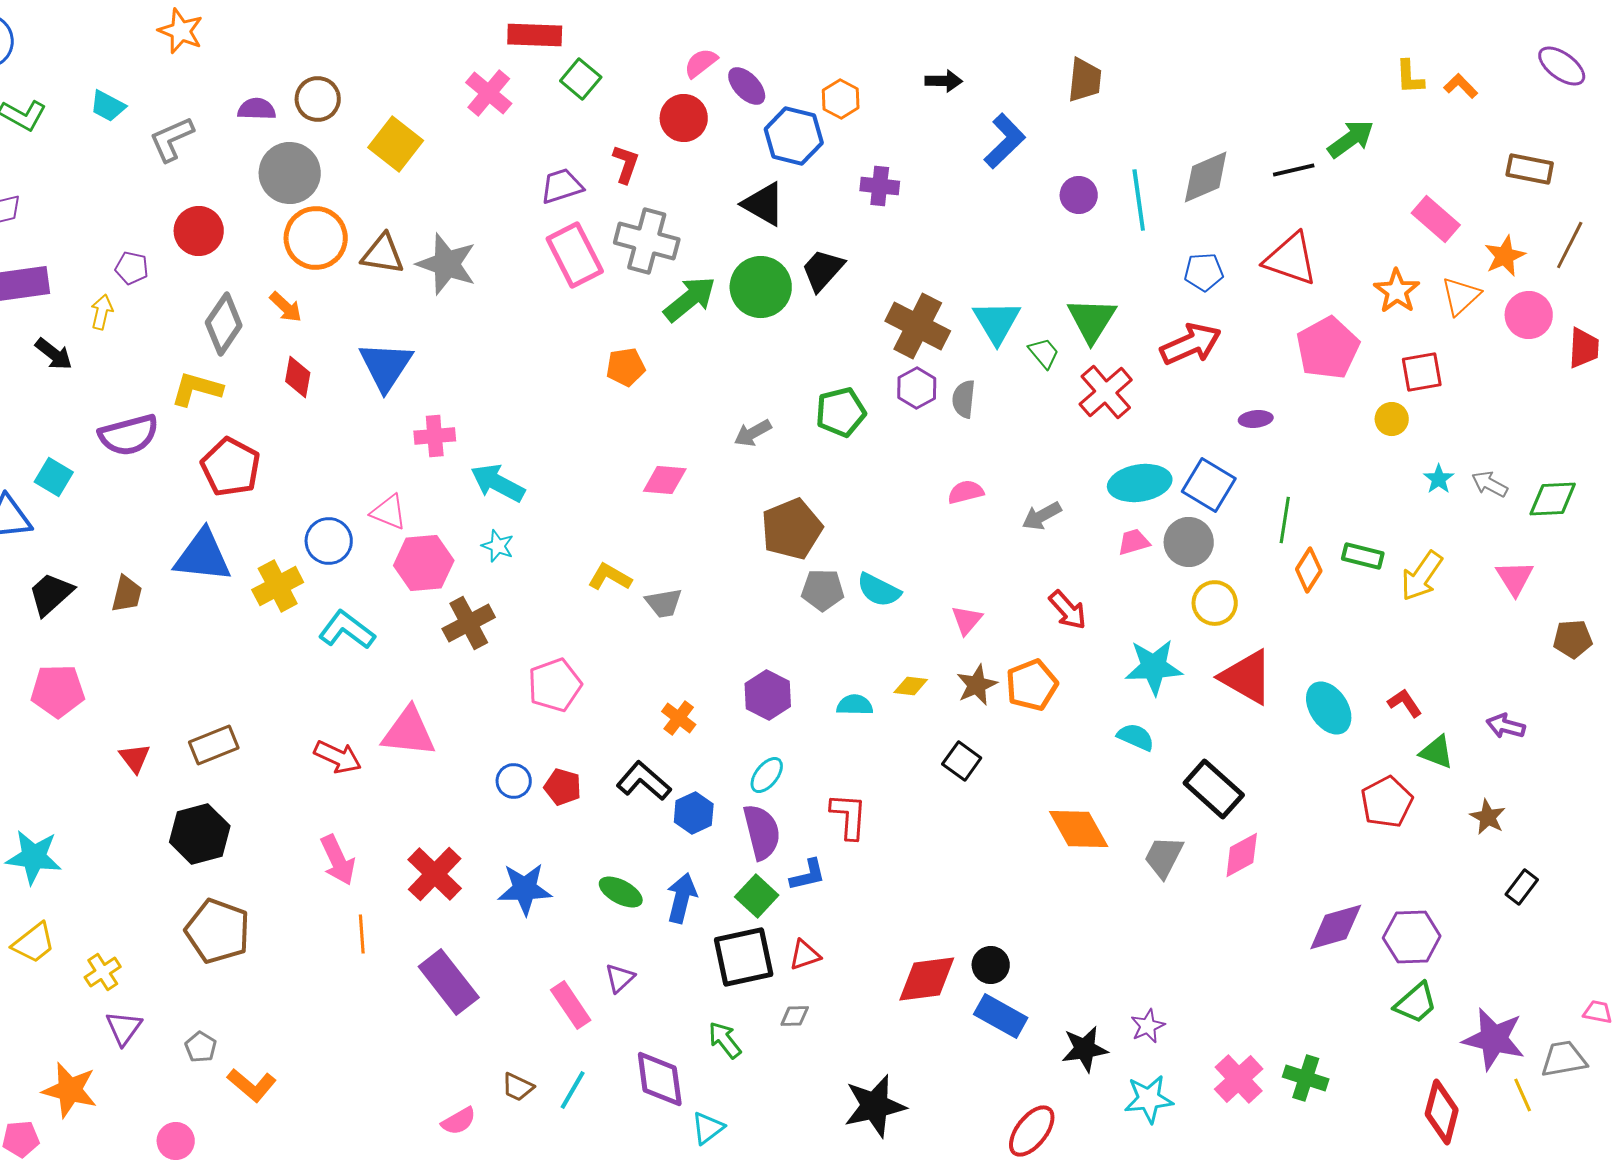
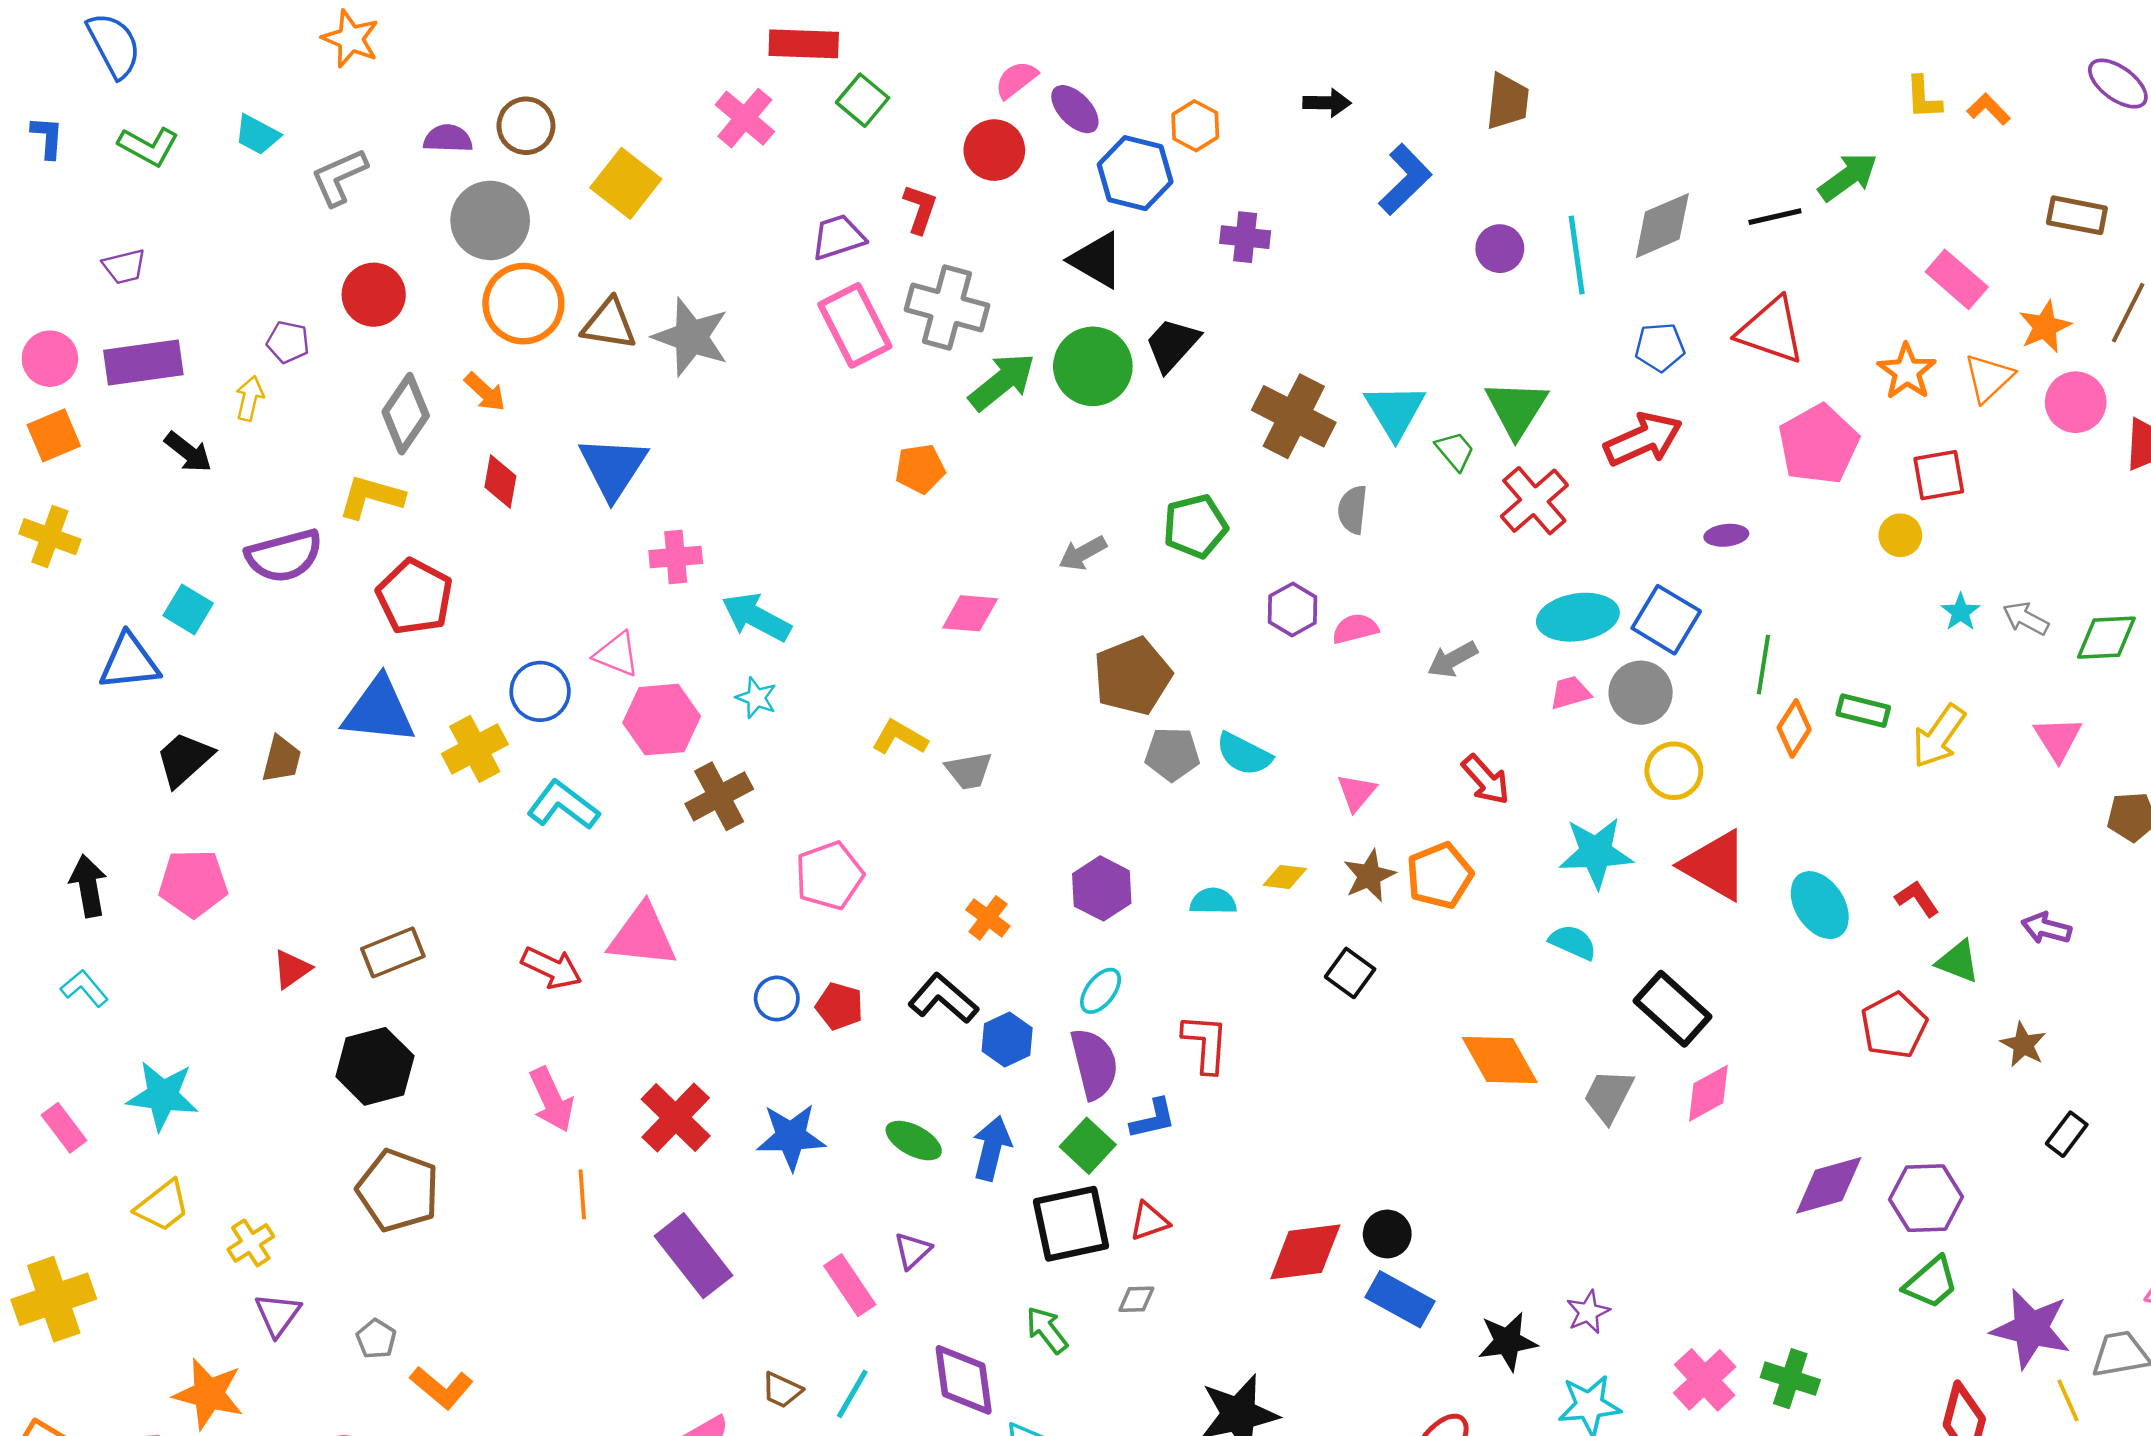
purple hexagon: (917, 388) -> (1292, 609), moved
red triangle: (135, 758) -> (292, 969), turned 32

